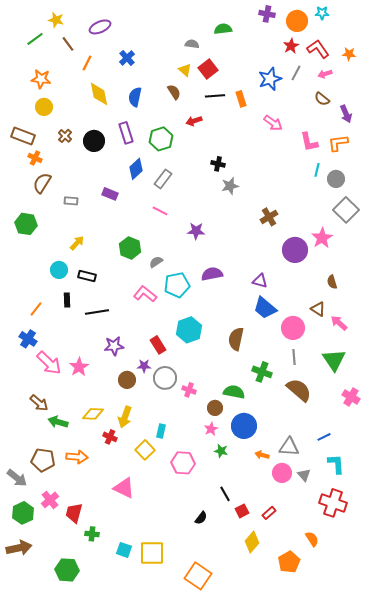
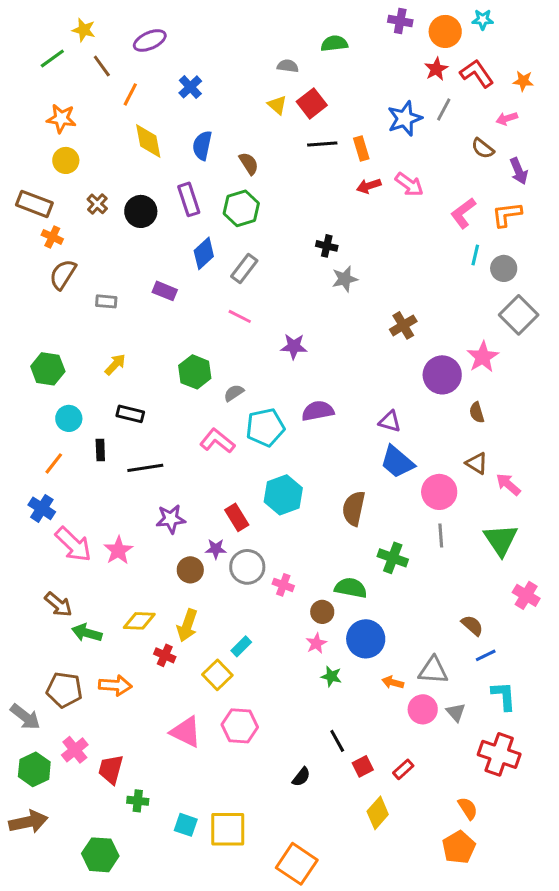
pink arrow: (325, 74) -> (507, 118), moved
brown semicircle: (174, 92) -> (249, 163), moved
red arrow: (194, 121) -> (369, 186), moved
pink L-shape: (309, 142) -> (463, 213), turned 65
green hexagon: (26, 224) -> (48, 369), moved
cyan circle: (59, 270) -> (69, 418), moved
brown semicircle: (332, 282) -> (477, 412), moved
brown semicircle: (299, 390) -> (472, 625), moved, size x0.6
cyan rectangle: (161, 431) -> (241, 646), turned 32
pink hexagon: (183, 463) -> (240, 726), moved
orange pentagon: (289, 562) -> (459, 847), moved

